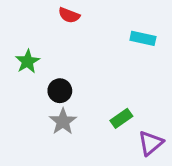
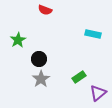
cyan rectangle: (143, 38) -> (93, 34), moved

